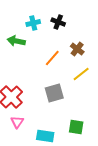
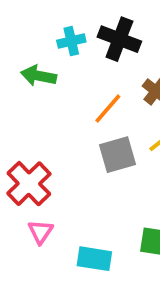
black cross: (58, 22) -> (119, 39), size x1.5
gray square: (54, 93) -> (118, 155), moved

